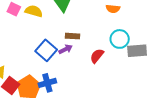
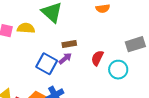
cyan circle: (120, 39) -> (118, 70), moved

